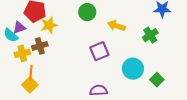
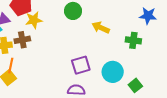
green cross: (150, 35) -> (133, 40), turned 35
purple square: (99, 51) -> (81, 65), moved

